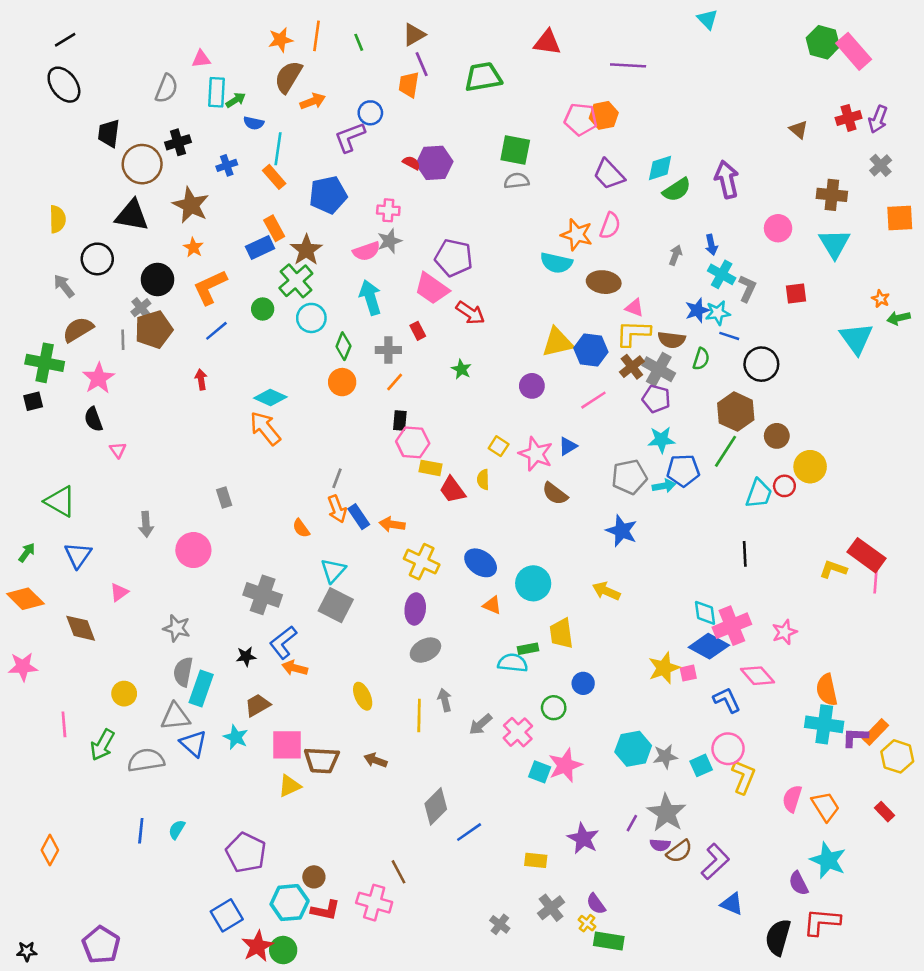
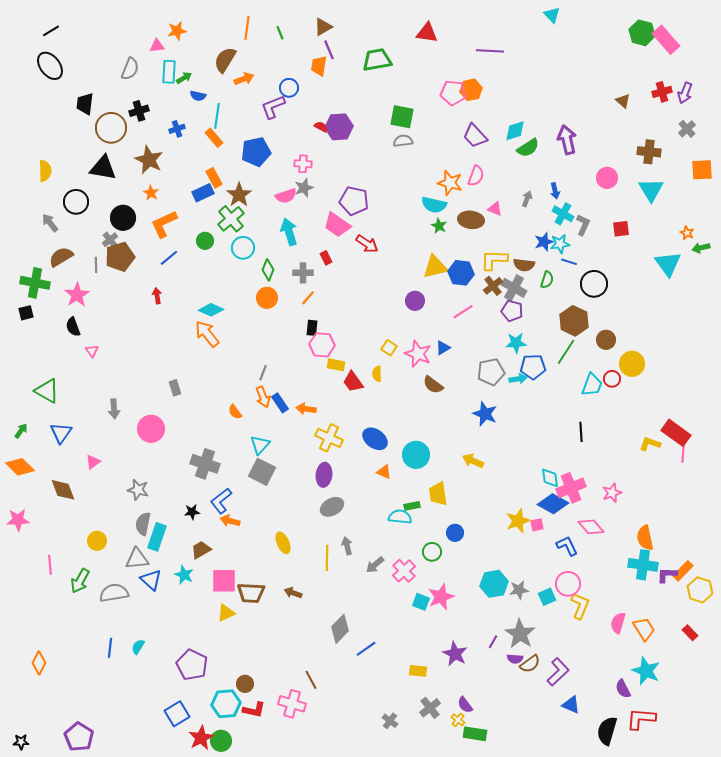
orange star: (281, 40) -> (177, 31), moved
pink triangle: (634, 308) -> (495, 209), moved
green star: (461, 369) -> (439, 226), moved

